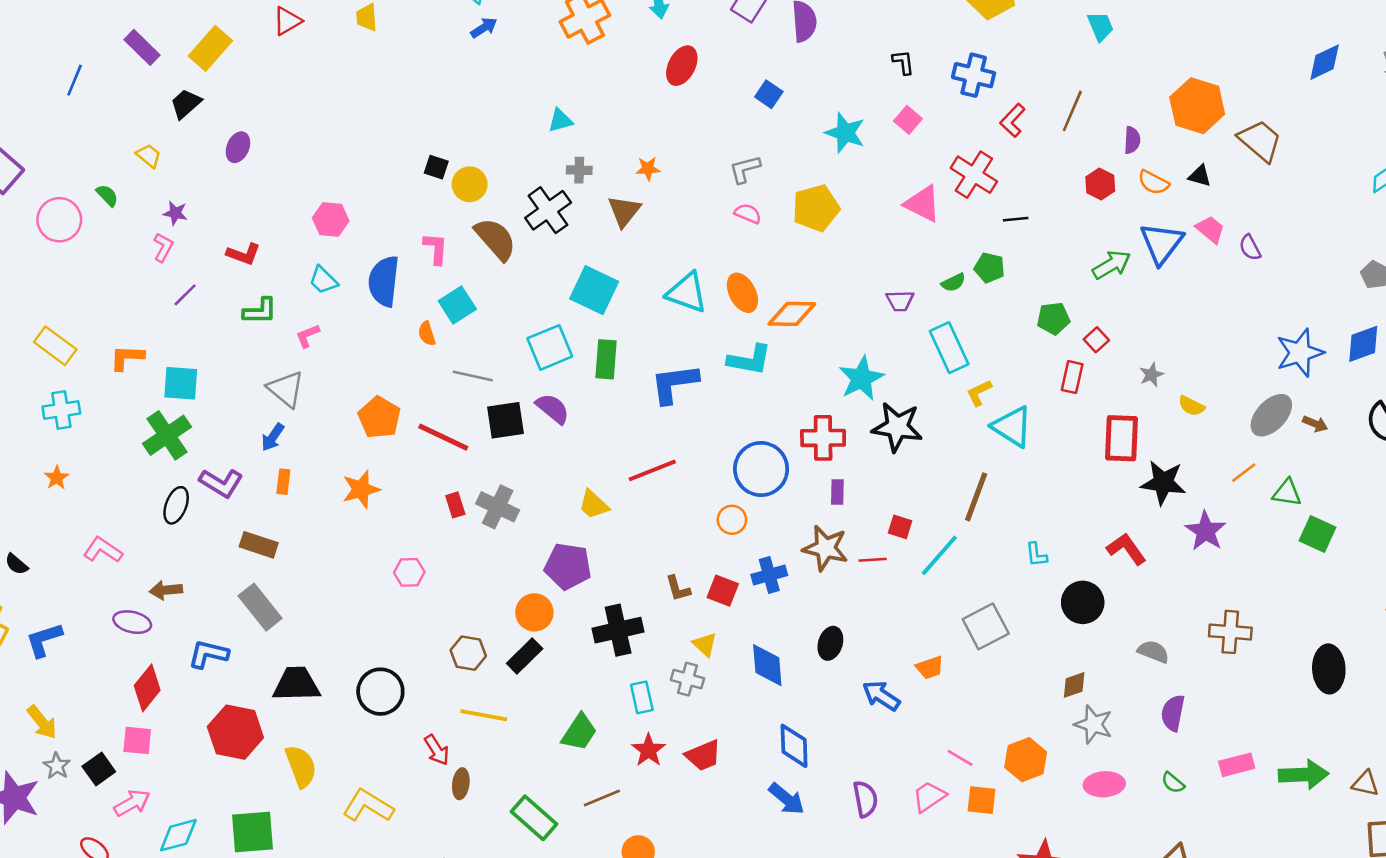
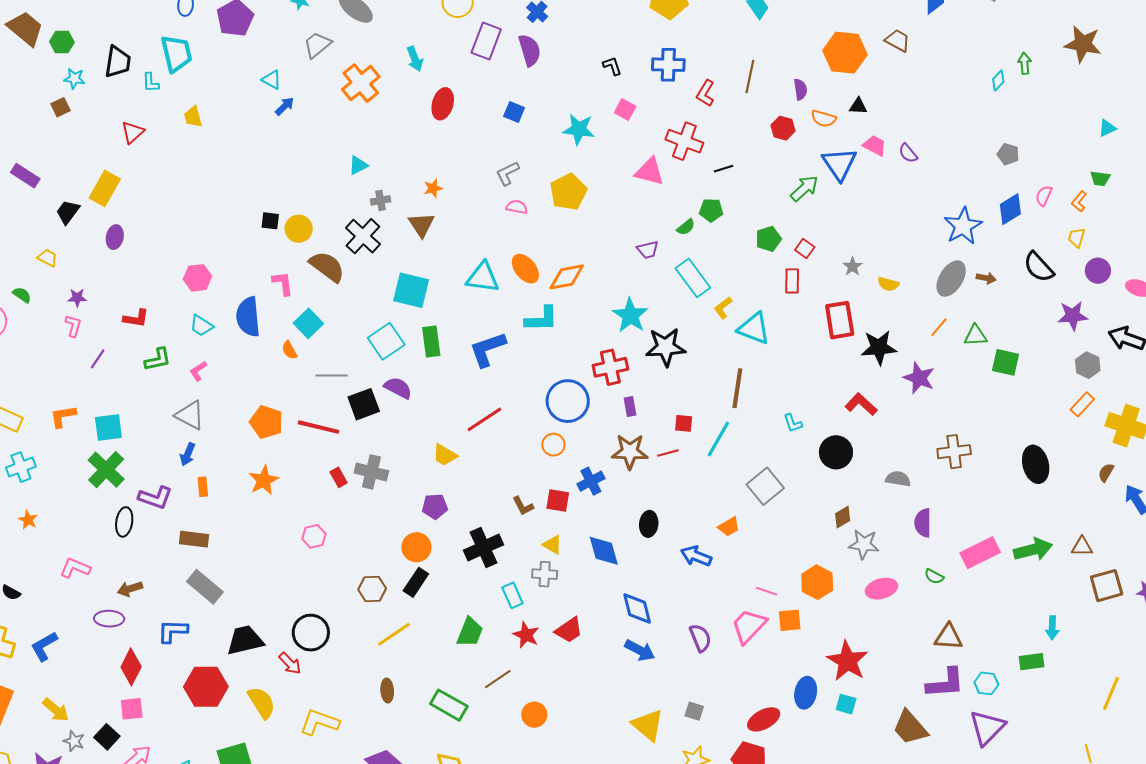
yellow rectangle: (210, 48) -> (105, 188), moved
brown trapezoid: (1260, 141) -> (898, 41), moved, size x0.7
purple pentagon: (568, 566) -> (435, 506), size x0.7
yellow line: (484, 715) -> (394, 634), turned -33
red arrow: (437, 750) -> (290, 663), moved
pink rectangle: (1237, 765) -> (980, 553), size x1.4
pink trapezoid: (929, 797) -> (749, 626), size x1.4

